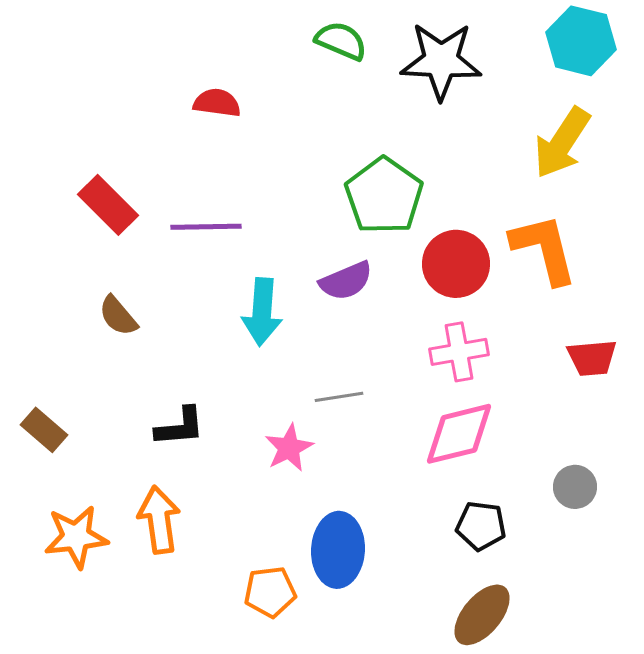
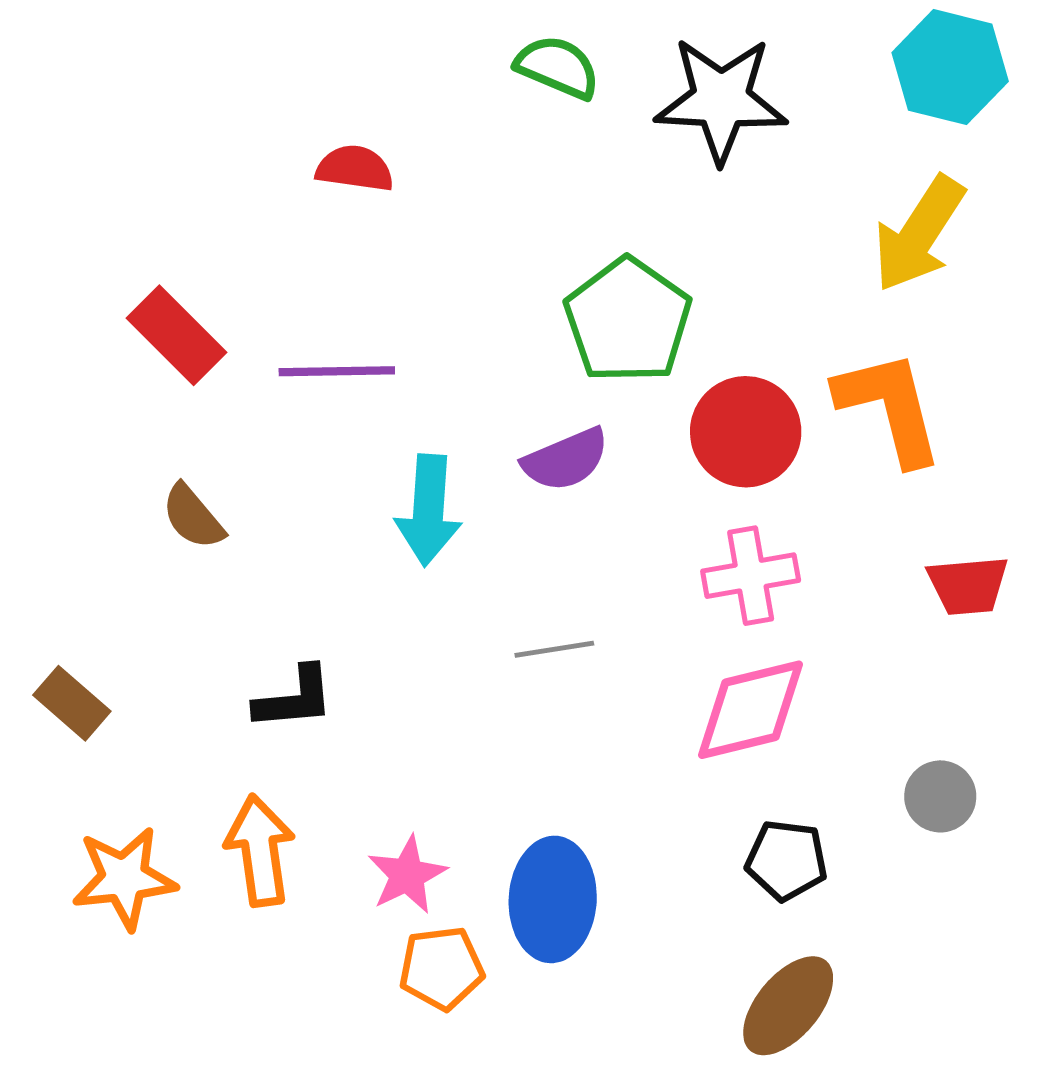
pink star: (289, 448) -> (407, 875), moved

